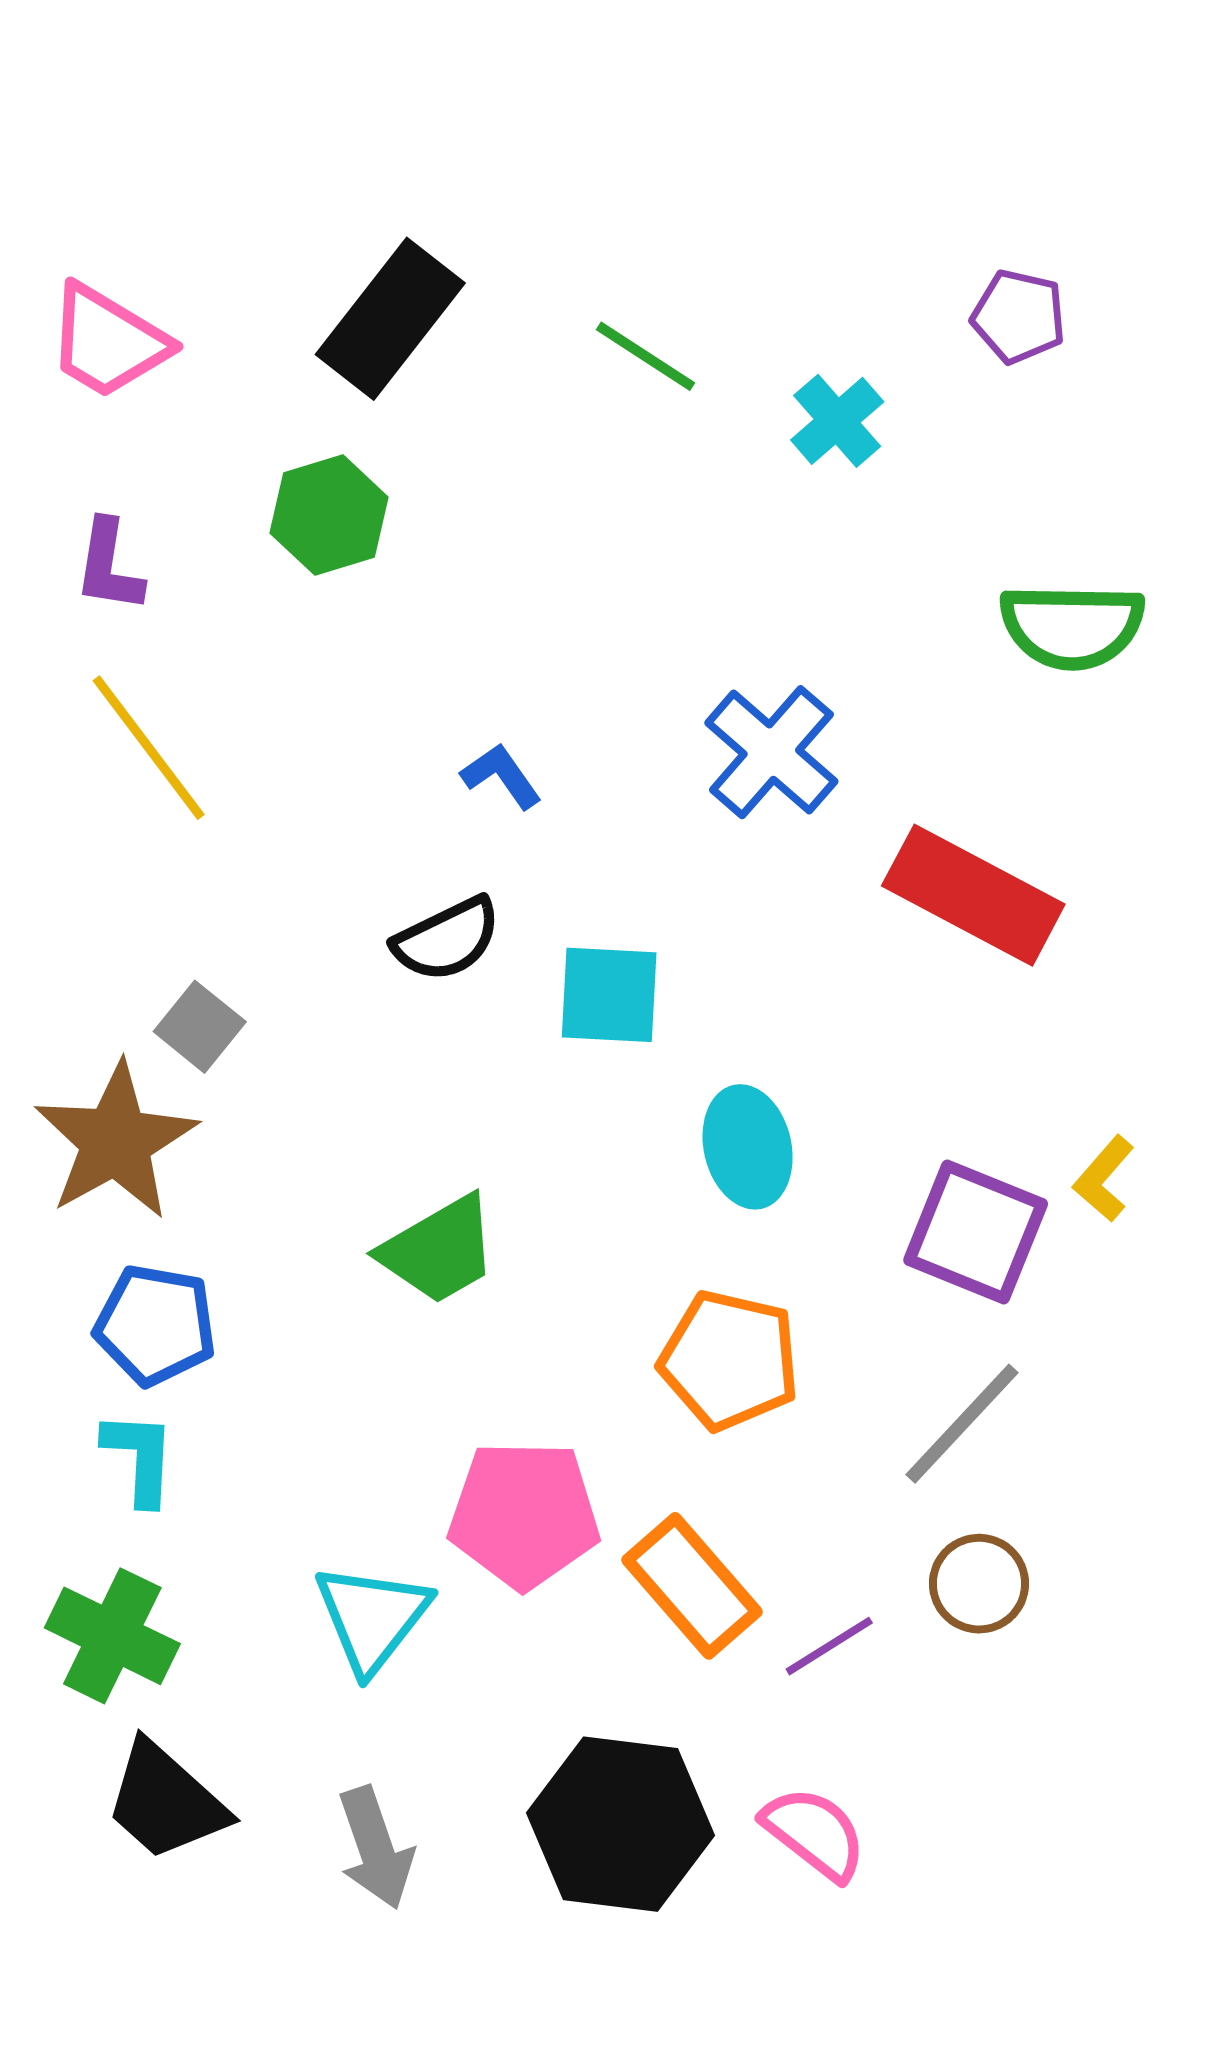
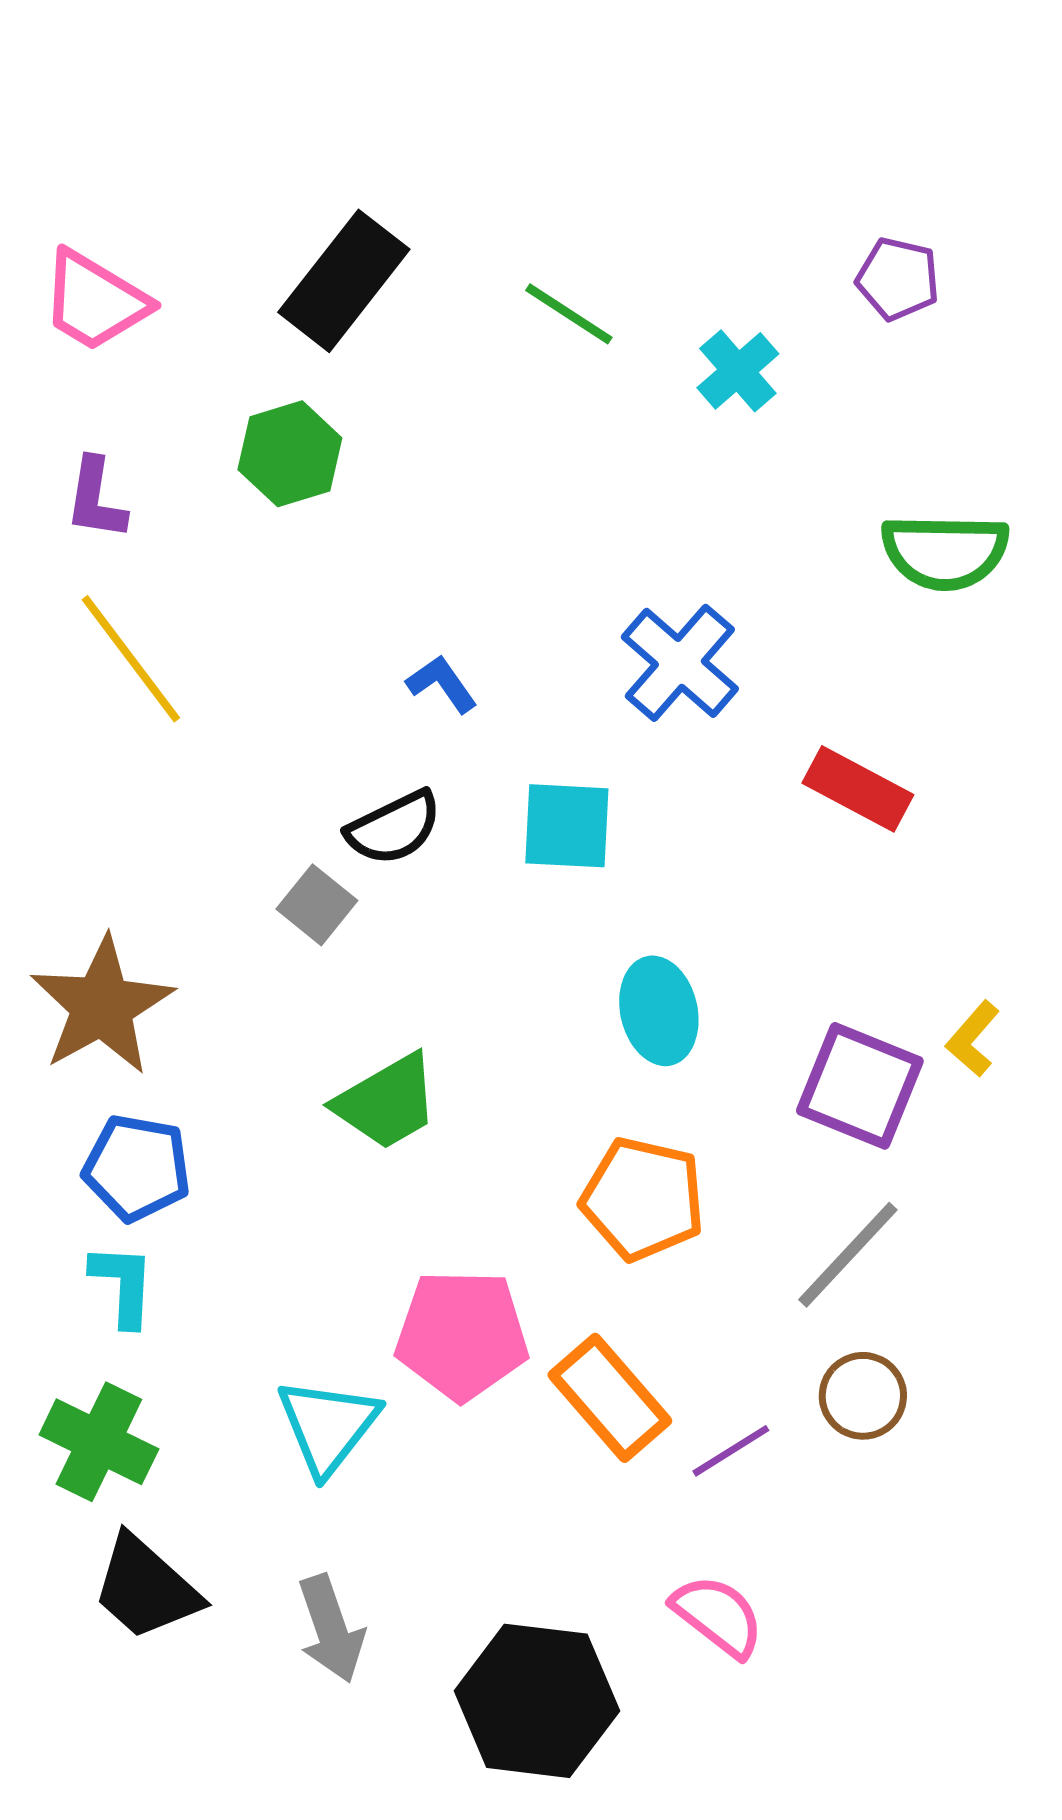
red rectangle: (973, 895) -> (858, 789), size x0.7
cyan square: (609, 995) -> (567, 826), moved
gray square: (200, 1027) -> (317, 905), moved
black hexagon: (621, 1824) -> (537, 1701), moved

